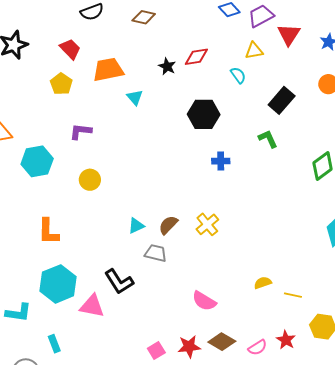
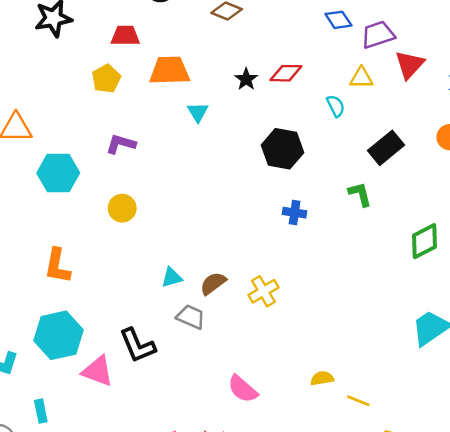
red trapezoid: (70, 49) -> (125, 36), turned -55

